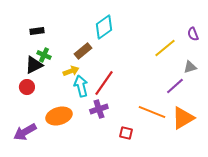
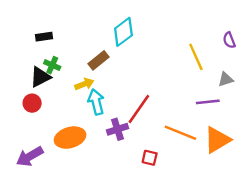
yellow line: (165, 48) -> (196, 57), turned -75
red line: (104, 83) -> (139, 109), moved
purple line: (175, 86) -> (208, 102), turned 36

